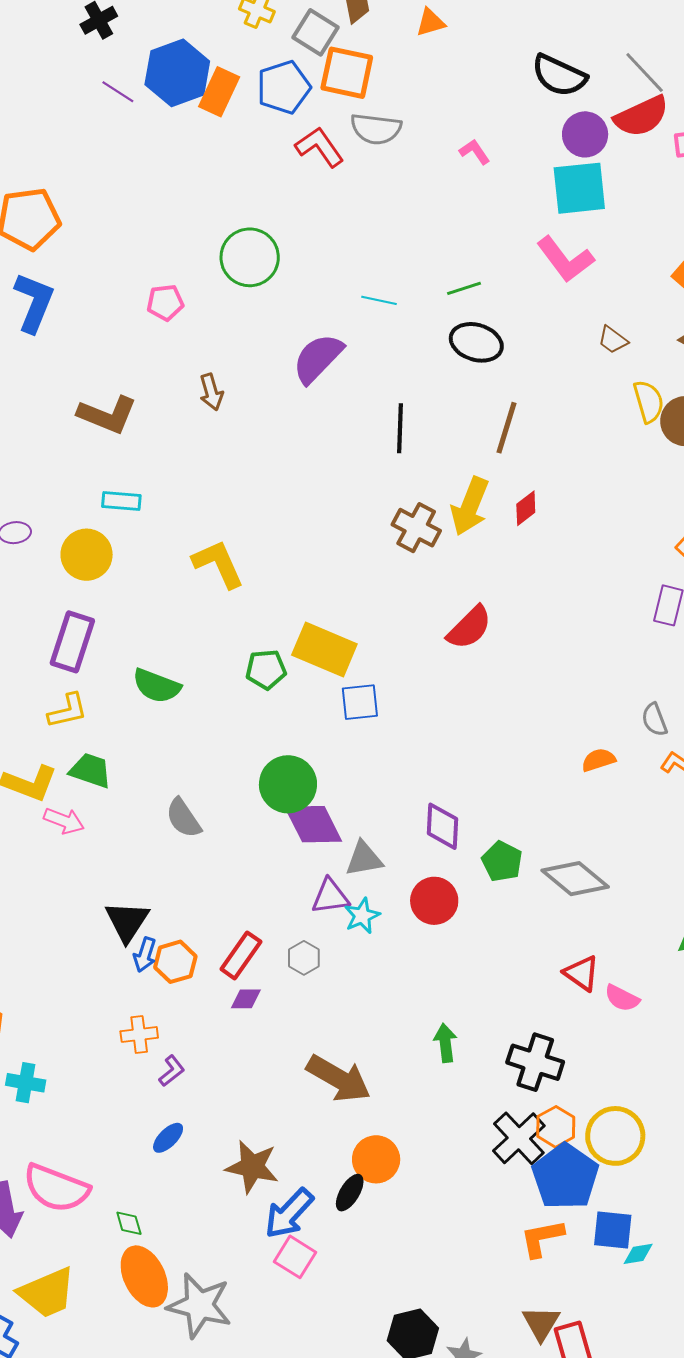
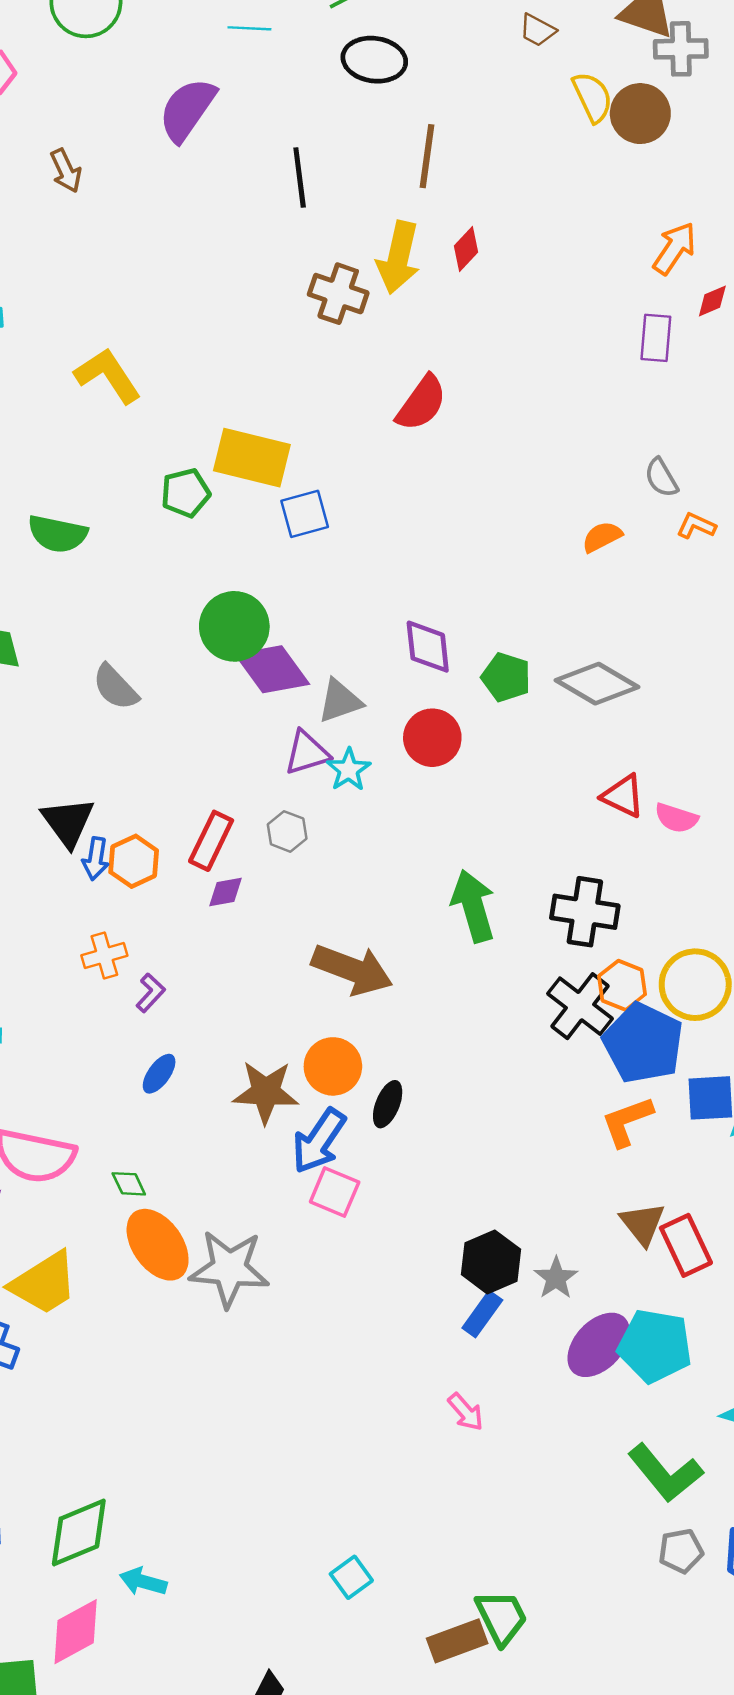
green arrow: (445, 1043) -> (473, 906), size x1.5
orange circle: (376, 1159) -> (333, 1066), moved

